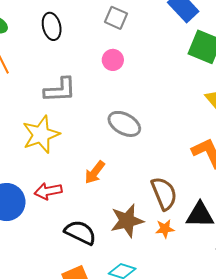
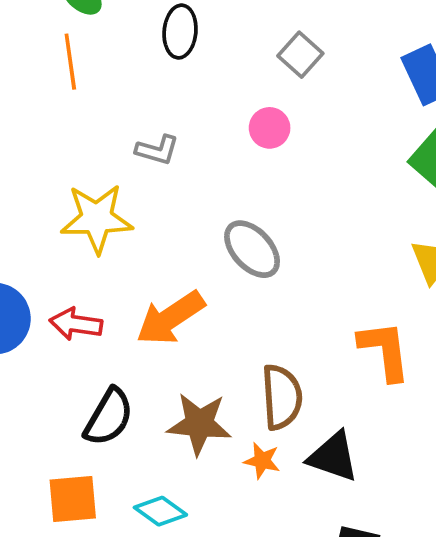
gray L-shape: (60, 90) -> (157, 150), size x0.7
orange arrow: (95, 172) -> (170, 318), size x1.5
black semicircle: (80, 232) -> (109, 417), turned 76

